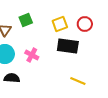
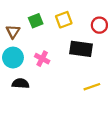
yellow square: (60, 24) -> (64, 20), moved
yellow line: (78, 81) -> (92, 87), turned -42

